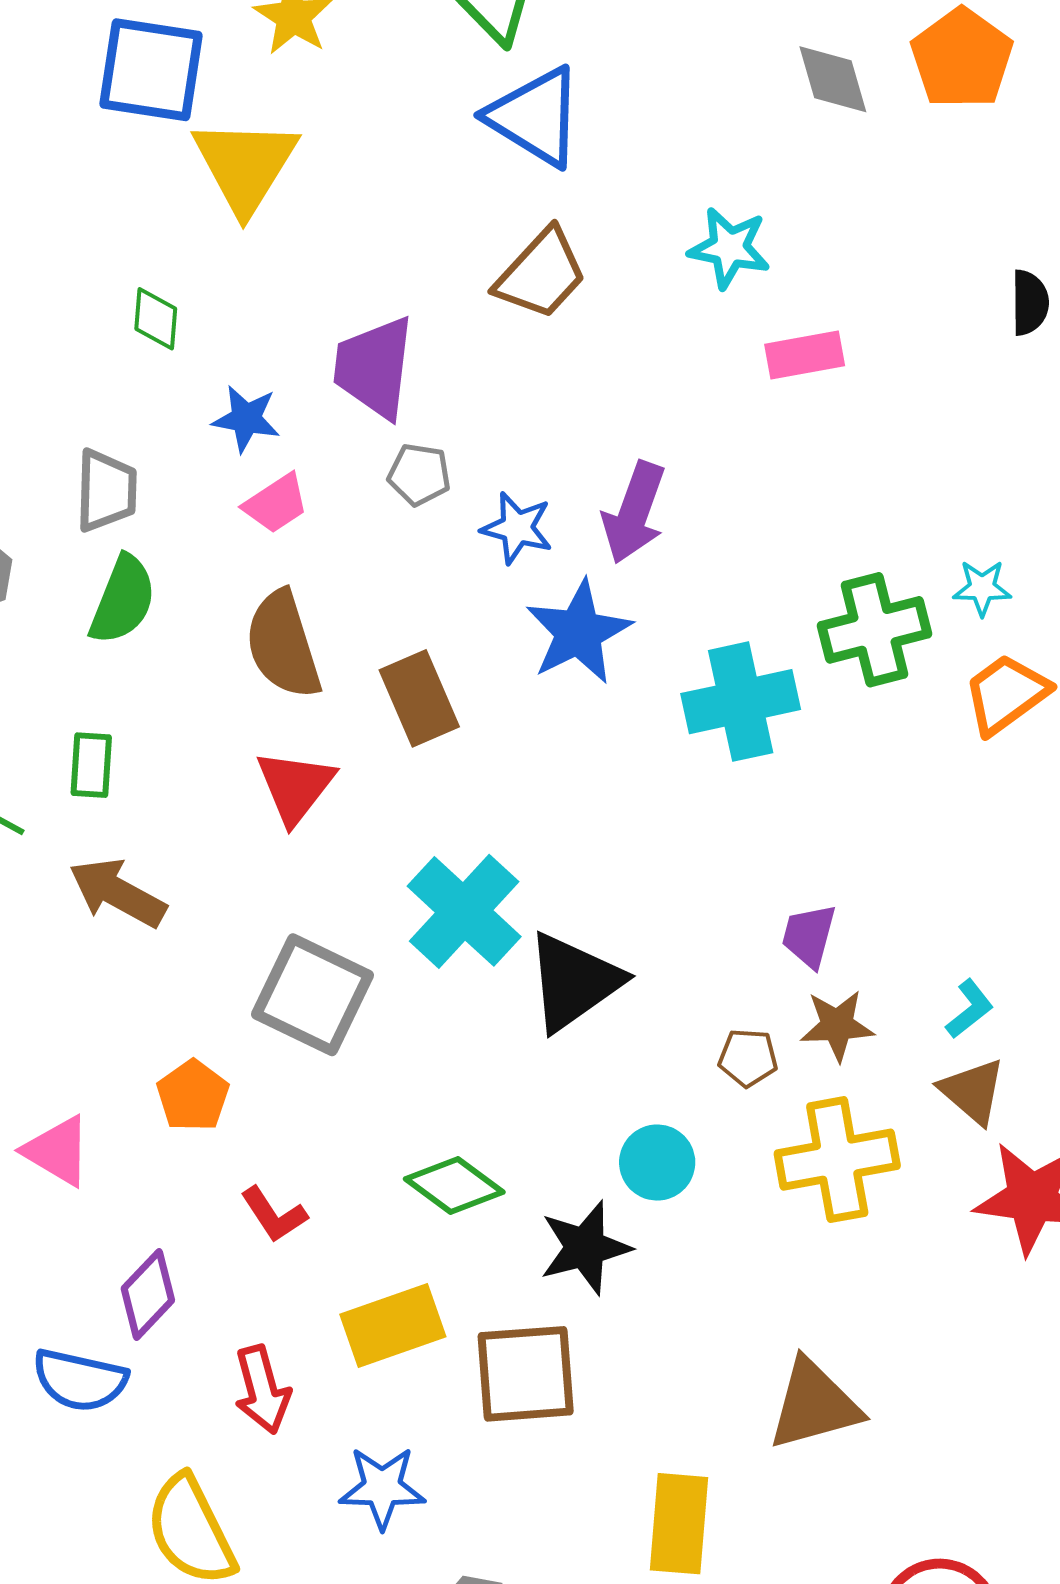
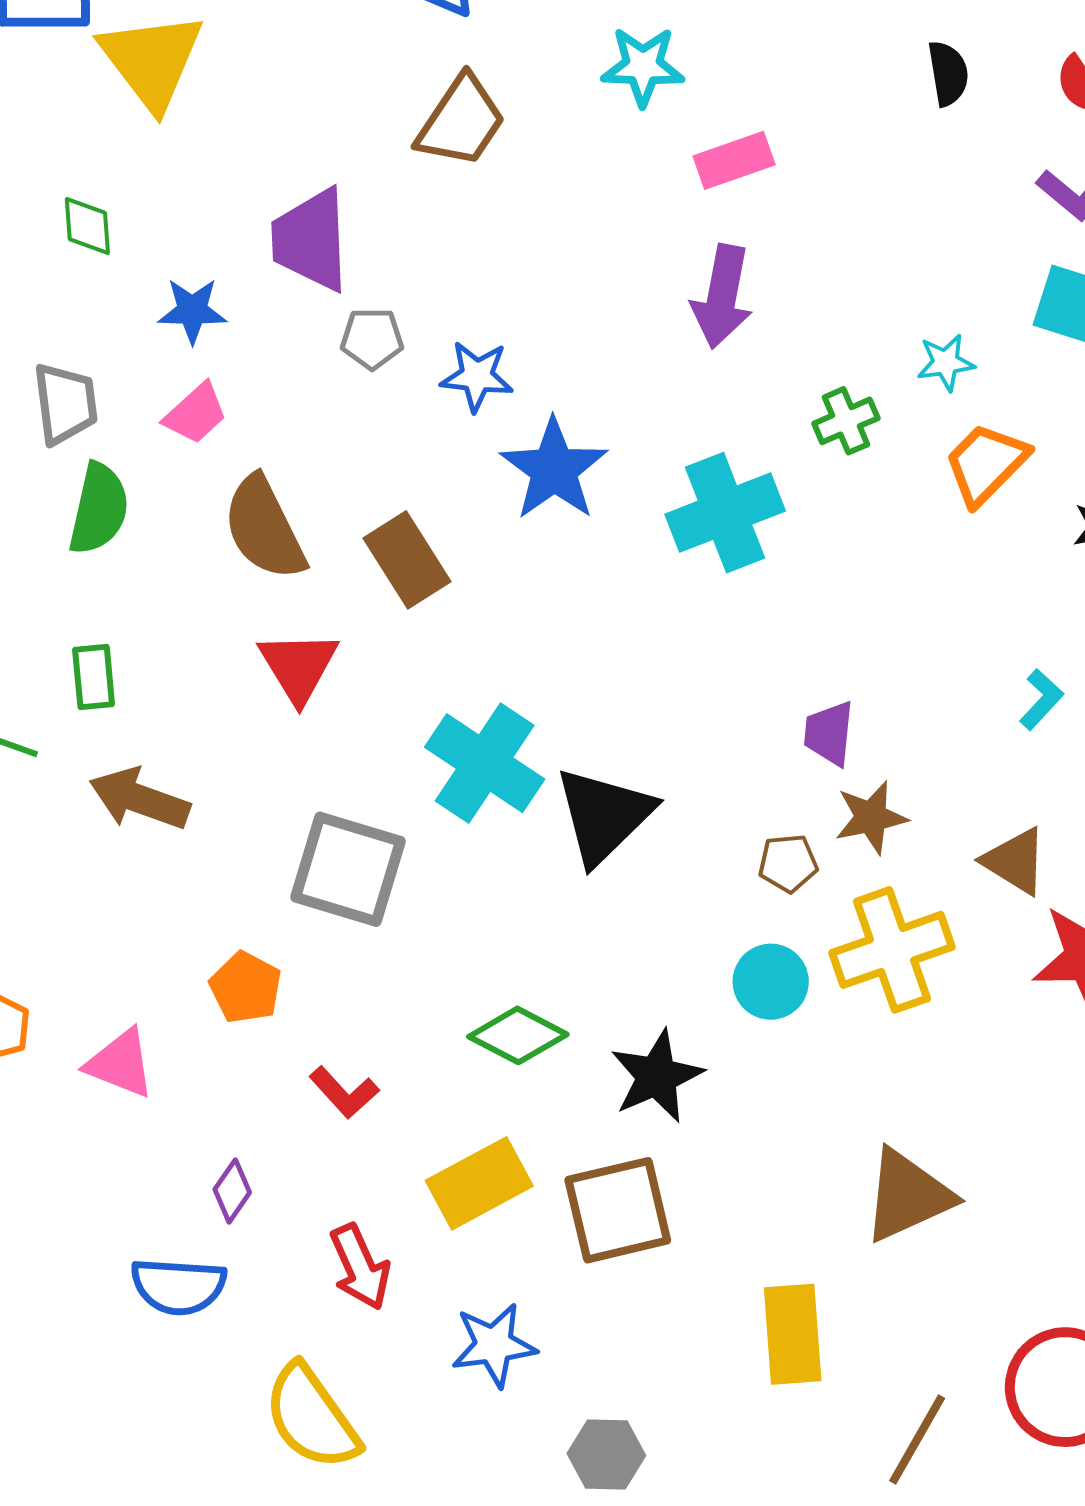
pink trapezoid: (276, 503) -> (196, 414), moved
purple arrow: (634, 513) -> (722, 297), moved
green cross: (874, 630) -> (846, 421), size x0.6
cyan L-shape: (970, 1009) -> (1041, 699), moved
cyan circle: (657, 1163) -> (771, 982), moved
purple diamond: (148, 1294) -> (232, 1191), size x0.7

